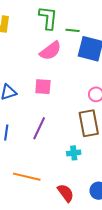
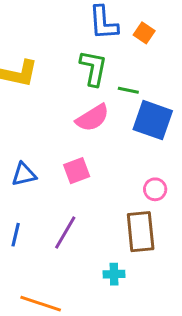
pink square: (43, 87) -> (77, 171), turned -30

